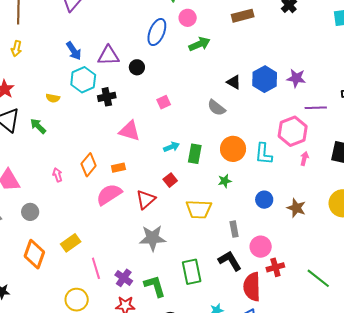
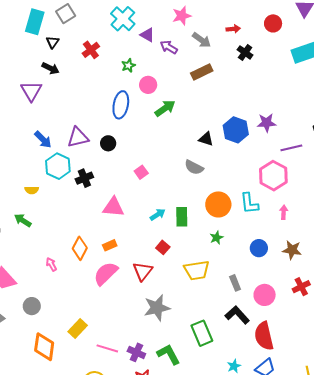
pink arrow: (304, 159) -> (284, 212), moved
red cross: (275, 267) -> (301, 287), moved
pink line: (96, 268) -> (107, 348), turned -45

